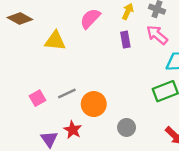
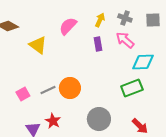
yellow triangle: (55, 41) -> (38, 45), turned 30
orange circle: (94, 104) -> (70, 88), moved
gray circle: (127, 127) -> (99, 119), size x1.5

